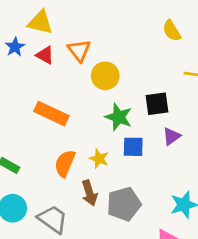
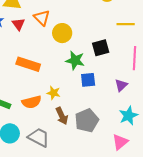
red triangle: (45, 55) -> (18, 24), turned 32
purple triangle: (172, 136) -> (121, 85), moved
yellow star: (99, 159) -> (53, 93), moved
orange semicircle: (65, 163) -> (32, 102), moved, turned -120

